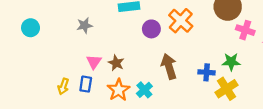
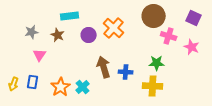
pink triangle: (94, 62) -> (40, 55), moved
brown star: (116, 63) -> (58, 35), moved
blue cross: (207, 72) -> (126, 72), moved
yellow cross: (226, 89) -> (153, 86), turned 36

